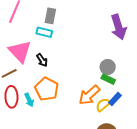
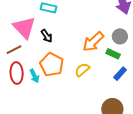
gray circle: (108, 67) -> (120, 36), moved
orange arrow: (89, 95) -> (93, 42), moved
yellow semicircle: (103, 105) -> (82, 70), moved

